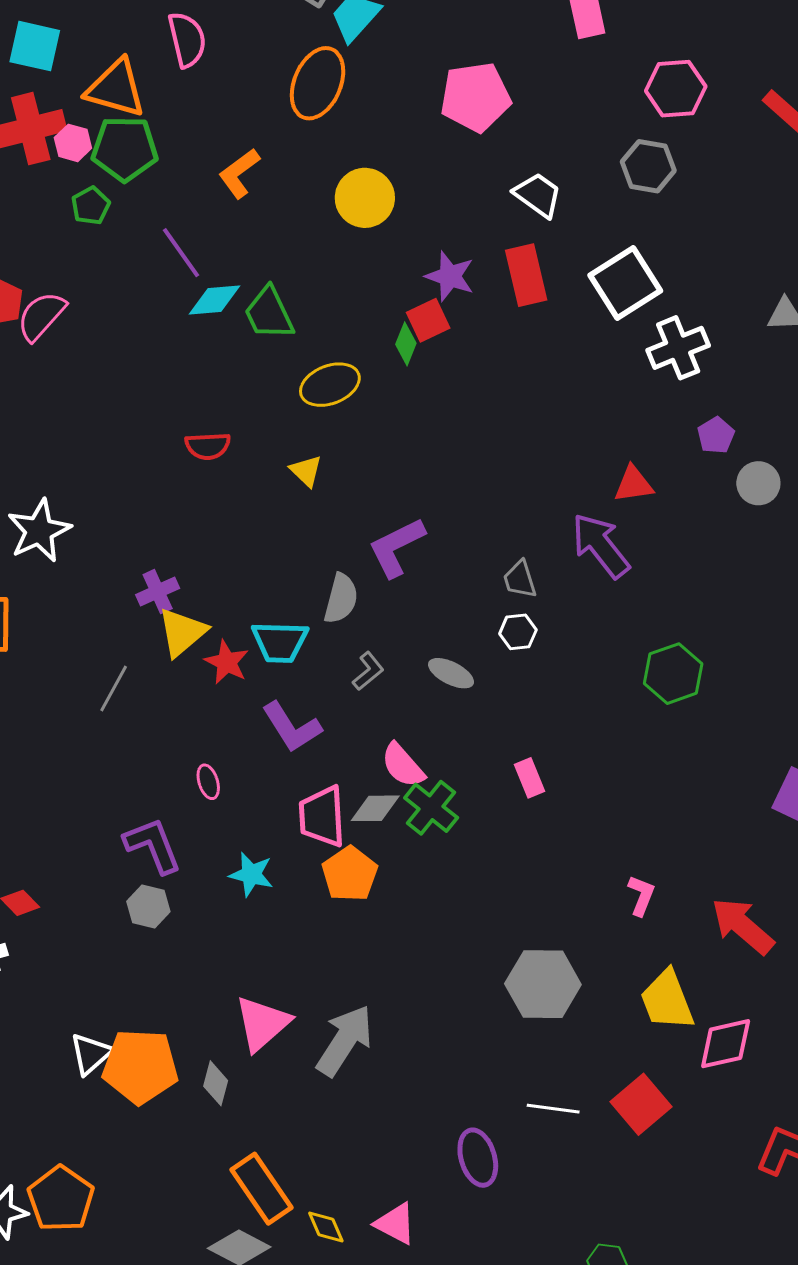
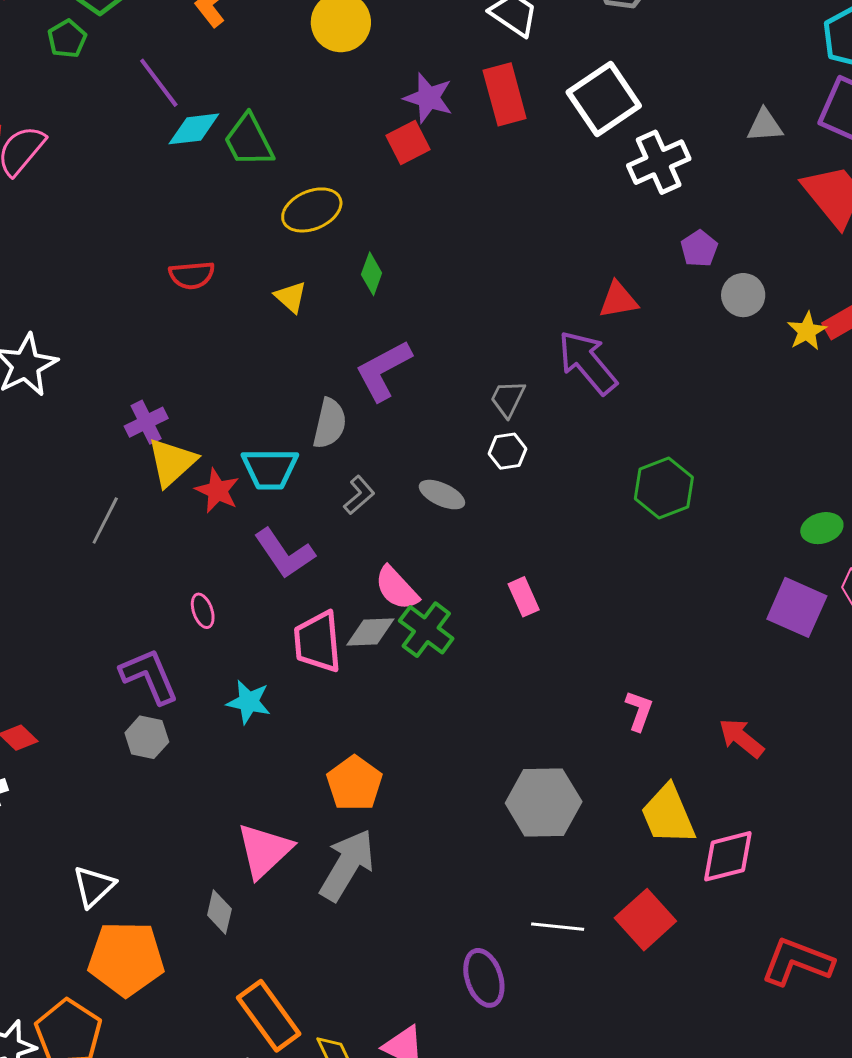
green diamond: (406, 344) -> (372, 274), moved
gray trapezoid: (520, 579) -> (508, 399), turned 45
orange pentagon: (350, 874) -> (354, 783), moved
red arrow: (743, 926) -> (741, 738), size x0.7
orange pentagon: (140, 1066) -> (126, 959), moved

